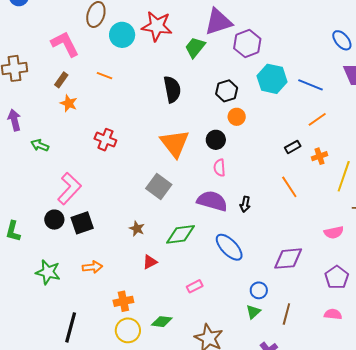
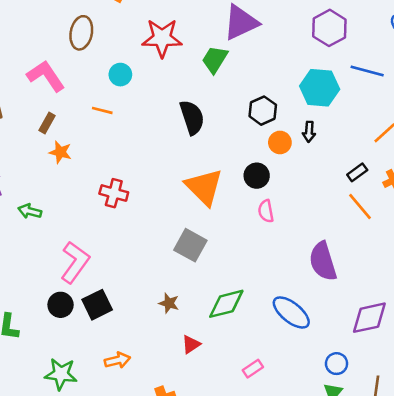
cyan circle: (122, 35) -> (120, 75), moved, size x0.7
purple hexagon: (247, 44) -> (329, 28), moved
blue line: (311, 85) -> (367, 71), moved
orange line: (289, 187) -> (360, 206), moved
purple semicircle: (212, 201) -> (323, 261), moved, turned -116
black arrow: (245, 204) -> (309, 132), moved

